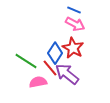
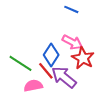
pink arrow: (75, 24) -> (72, 42), moved
red star: (73, 48) -> (83, 58), moved

